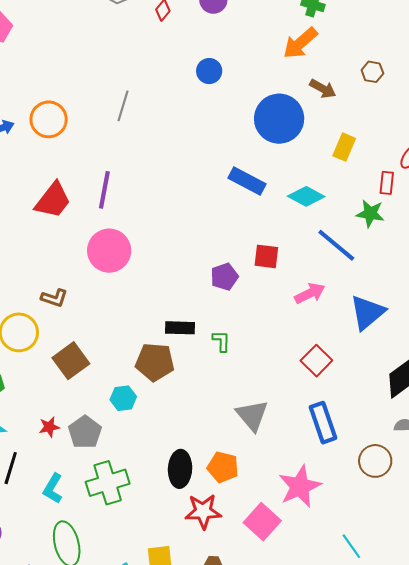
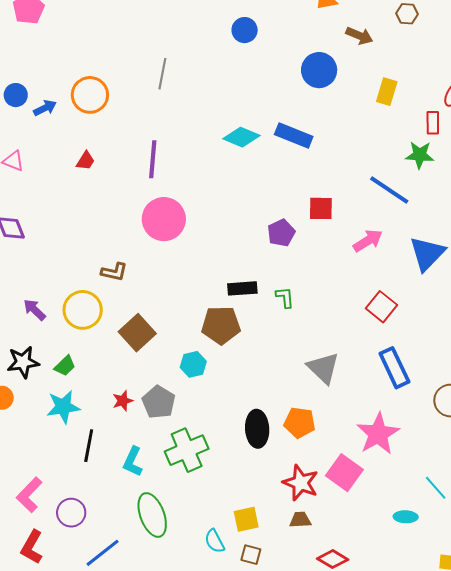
blue circle: (279, 119) -> (319, 70), size x0.7
cyan diamond: (306, 196) -> (241, 137), moved
red trapezoid: (53, 200) -> (86, 161), moved, size x0.5
red star: (203, 511) -> (301, 483), moved, turned 30

